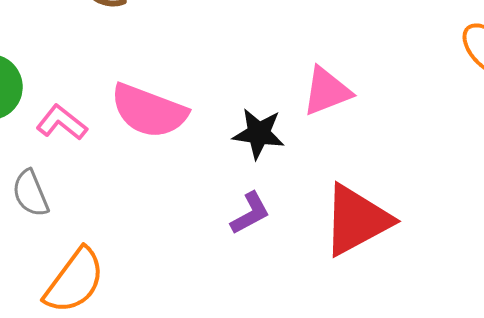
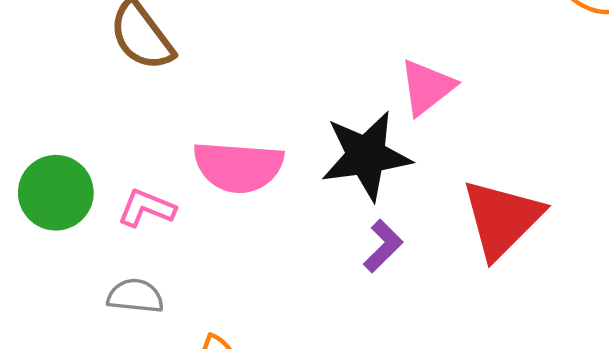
black star: (259, 134) -> (366, 156), size x1.5
gray semicircle: (30, 193) -> (135, 296), turned 135

